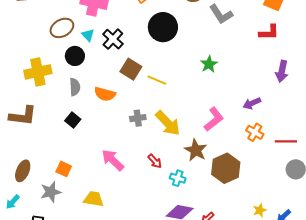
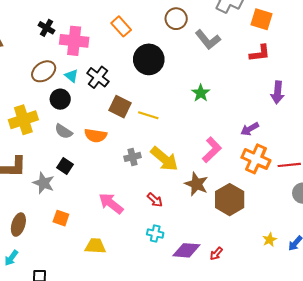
gray semicircle: (75, 87) -> (64, 131), turned 132
orange cross: (255, 132) -> (256, 159), size x1.5
cyan cross: (178, 178) -> (155, 234), moved
gray star: (51, 192) -> (44, 183), moved, turned -30

